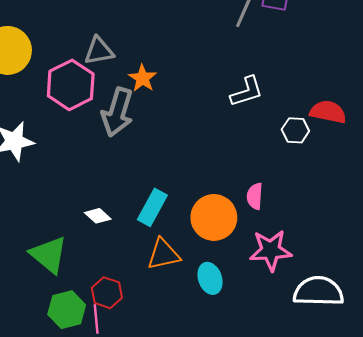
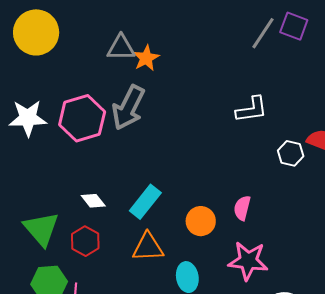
orange star: (143, 78) -> (146, 58), moved
pink hexagon: (71, 85) -> (82, 118), moved
orange circle: (214, 217) -> (201, 221), size x0.7
red hexagon: (107, 293) -> (85, 241), moved

